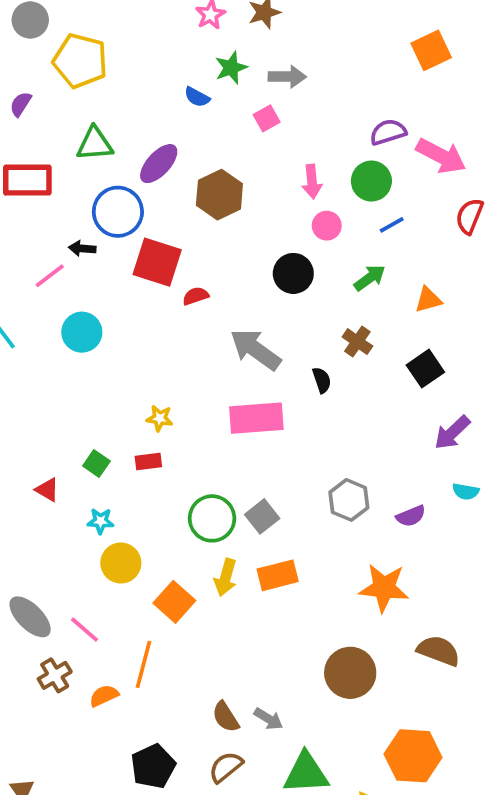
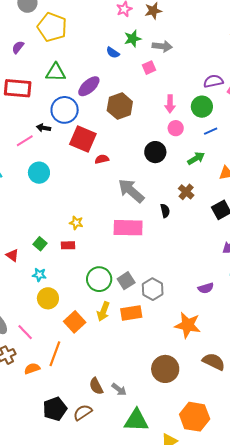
gray hexagon: (349, 500) -> (153, 289), moved
brown semicircle: (226, 767) -> (83, 412), moved

